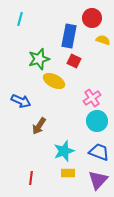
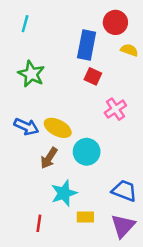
green star: (39, 59) -> (31, 74), moved, turned -30
yellow ellipse: (54, 81) -> (58, 128), moved
pink cross: (92, 98) -> (115, 109), moved
cyan circle: (97, 121) -> (87, 152), moved
cyan star: (64, 151) -> (64, 193), moved

